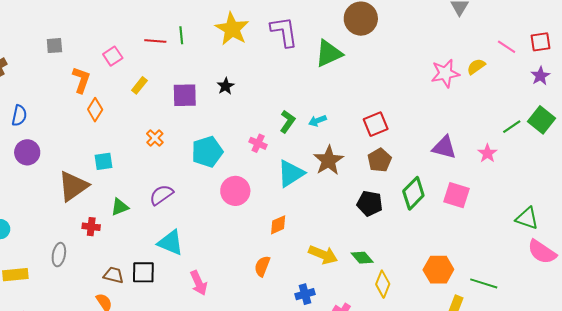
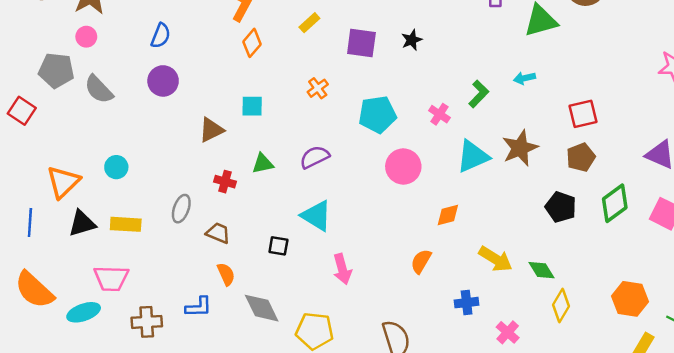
cyan arrow: (317, 121) -> (525, 78), moved
brown triangle: (73, 186) -> (211, 130), size x0.7
black square: (143, 272) -> (278, 246), size x0.7
brown trapezoid: (113, 275) -> (218, 233), moved

